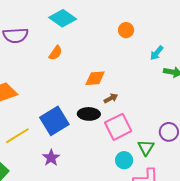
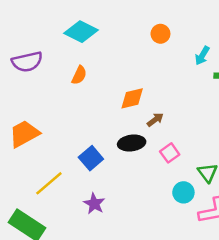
blue square: (54, 121) -> (91, 158), size x0.7
pink square: (118, 127) -> (170, 153), size x0.6

